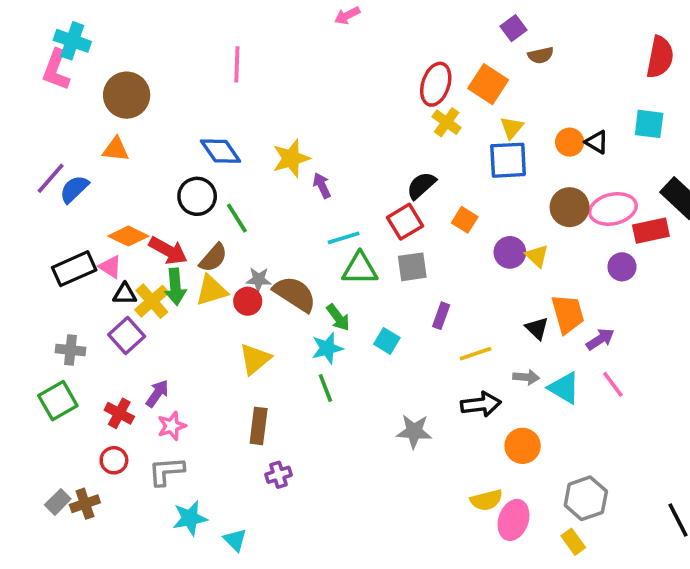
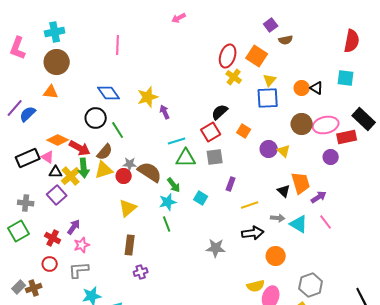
cyan cross: (72, 41) -> (55, 32), moved, turned -30

